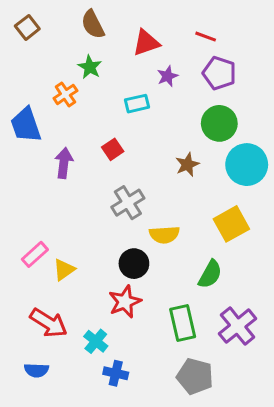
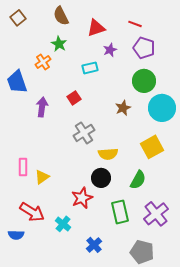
pink rectangle: (35, 254) -> (23, 167), turned -48
black circle: (134, 264) -> (101, 178), moved
blue semicircle: (36, 370) -> (16, 235), moved
blue cross: (116, 373) -> (94, 245), moved, turned 35
gray pentagon: (195, 376) -> (142, 252), moved

